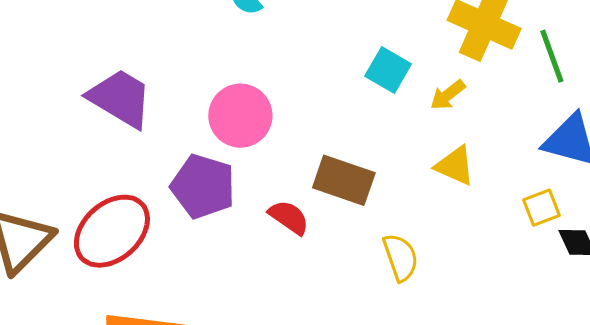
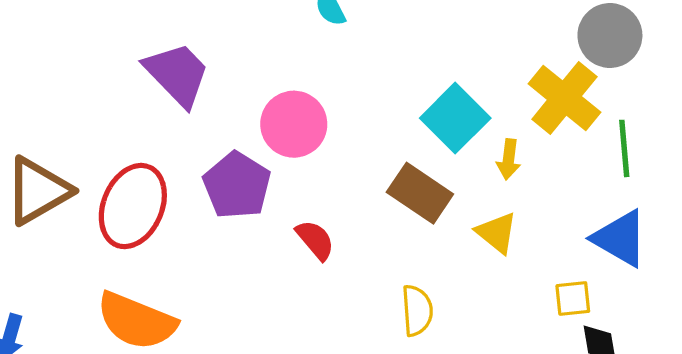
cyan square: (388, 70) -> (455, 118), size x1.4
yellow arrow: (448, 95) -> (509, 159), turned -60
brown rectangle: (344, 180) -> (420, 193), moved
red ellipse: (112, 231) -> (133, 206), turned -40

